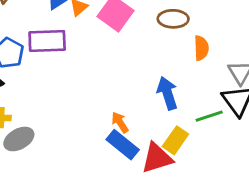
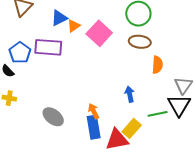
blue arrow: (167, 93) -> (130, 94), size x0.7
gray ellipse: (19, 139) -> (53, 117), moved, turned 60
blue rectangle: (123, 145) -> (94, 127), turned 35

